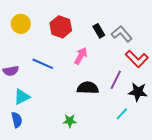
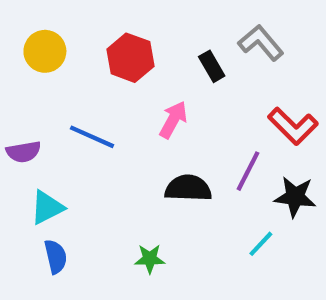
gray L-shape: (122, 34) -> (261, 43), moved
blue semicircle: (17, 120) -> (56, 257), moved

